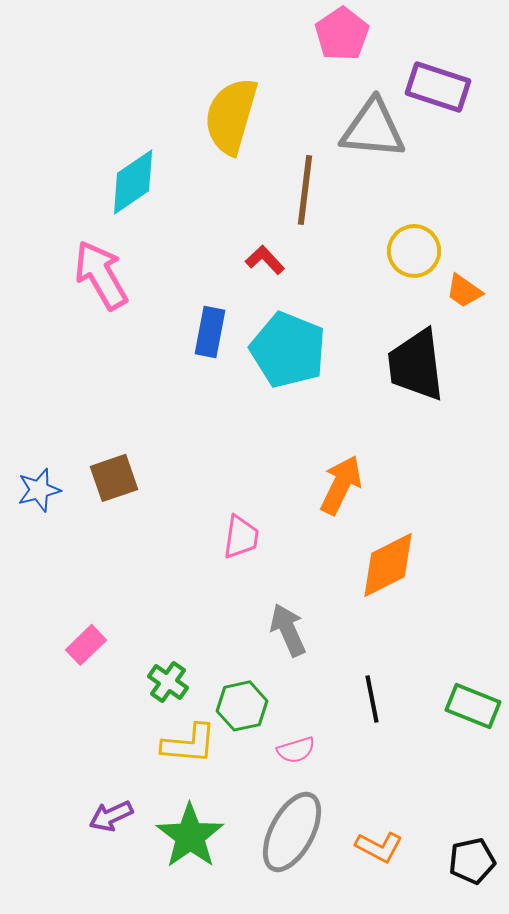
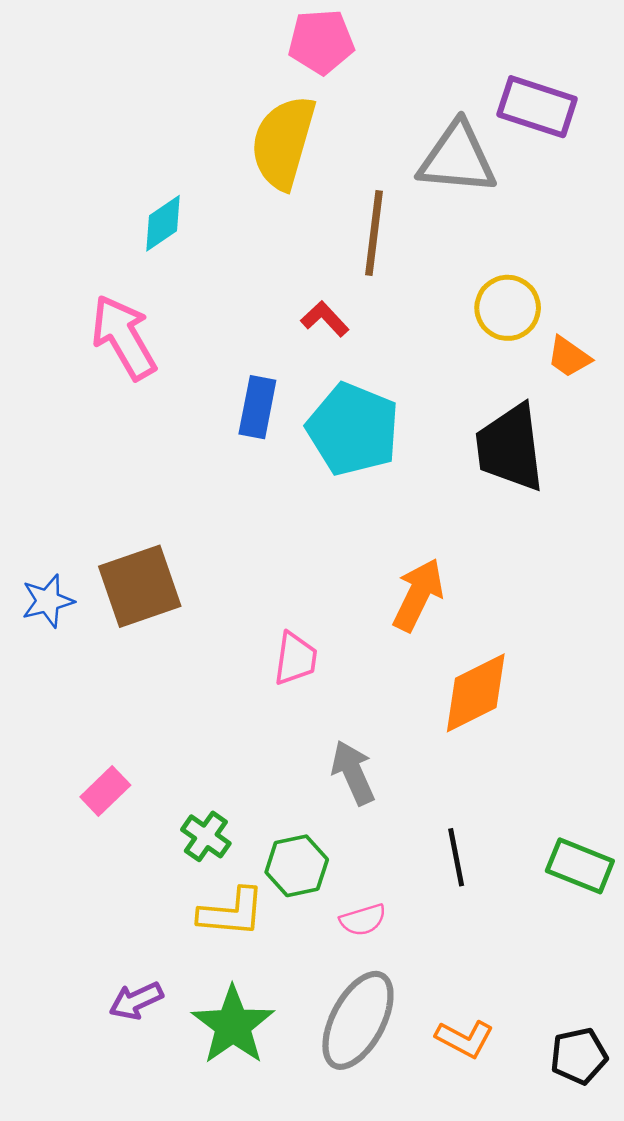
pink pentagon: (342, 34) -> (321, 42), moved, turned 30
cyan diamond: (133, 182) -> (163, 223), size x0.7
brown square: (114, 478) -> (140, 586), size x1.4

